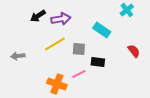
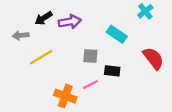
yellow line: (55, 44) -> (41, 57), moved
red semicircle: (134, 51) -> (153, 58), size x1.5
gray arrow: (18, 56) -> (21, 35), moved

